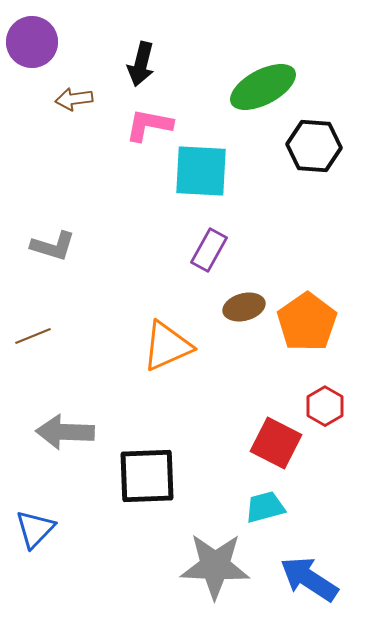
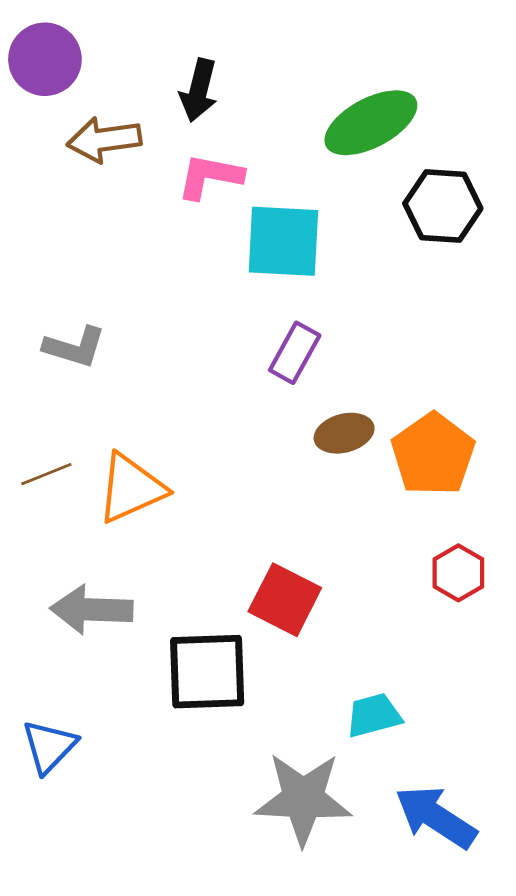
brown arrow: (74, 99) -> (104, 140), size x1.4
orange triangle: (167, 346) -> (131, 488), moved
red square: (276, 443) -> (285, 600), moved

